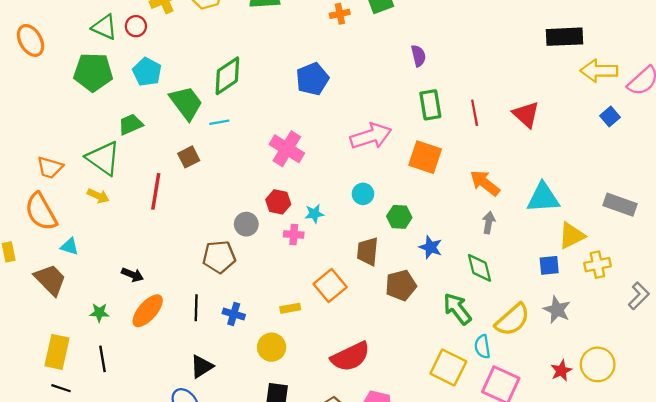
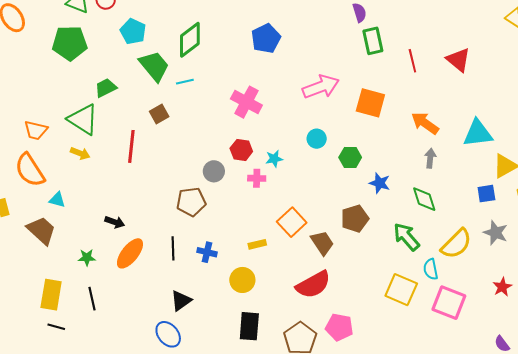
cyan pentagon: (147, 72) -> (133, 31), moved
green rectangle: (430, 105) -> (373, 41), moved
brown trapezoid: (368, 251) -> (322, 243), moved, turned 144

